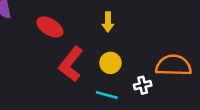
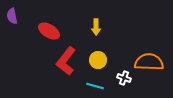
white cross: (143, 85) -> (124, 78), turned 32

